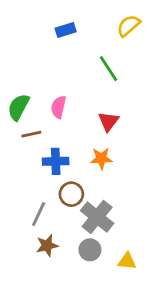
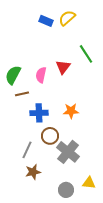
yellow semicircle: (128, 26) -> (67, 18), moved
blue rectangle: (66, 30) -> (46, 21), turned 40
green line: (108, 69) -> (86, 54), moved
red triangle: (108, 121) -> (63, 67), moved
gray circle: (90, 250) -> (66, 190), moved

